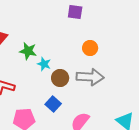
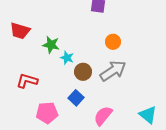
gray arrow: (90, 77) -> (113, 71), turned -36

